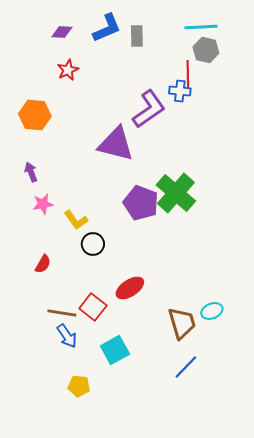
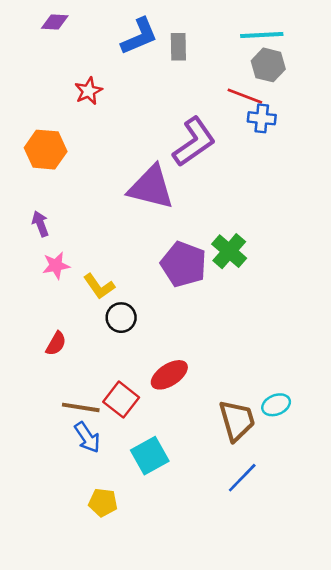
purple diamond: (62, 32) -> (55, 22), moved
red line: (188, 74) -> (245, 96), turned -68
blue cross: (180, 91) -> (262, 118), moved
green cross: (176, 193) -> (229, 251), size x0.7

